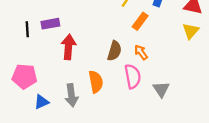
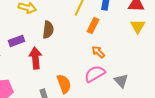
brown semicircle: (114, 51) -> (48, 30), moved
pink semicircle: (133, 76) -> (95, 74), turned -100

